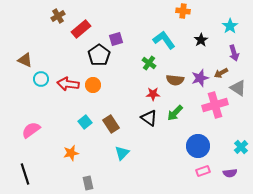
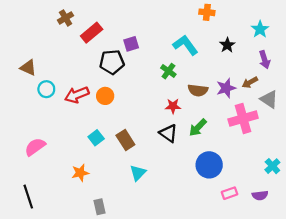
black pentagon: (99, 55) -> (112, 62), turned 30
red arrow: (68, 84) -> (77, 95), turned -30
blue circle: (198, 146) -> (209, 165), moved

